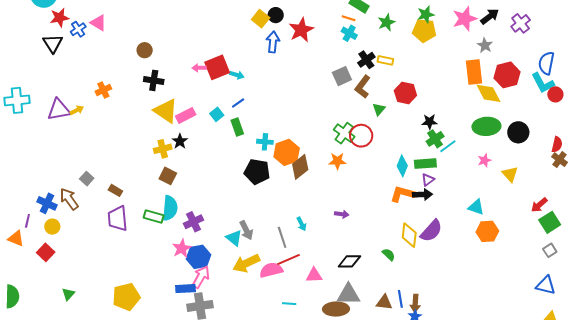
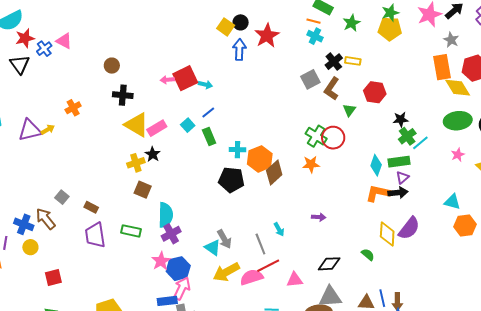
cyan semicircle: (170, 208) -> (166, 215), moved
red square: (46, 252) -> (53, 277), moved, turned 36

